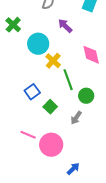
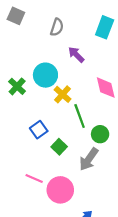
green cross: (13, 25) -> (17, 86), moved
gray arrow: (76, 118) -> (89, 159), size x1.5

